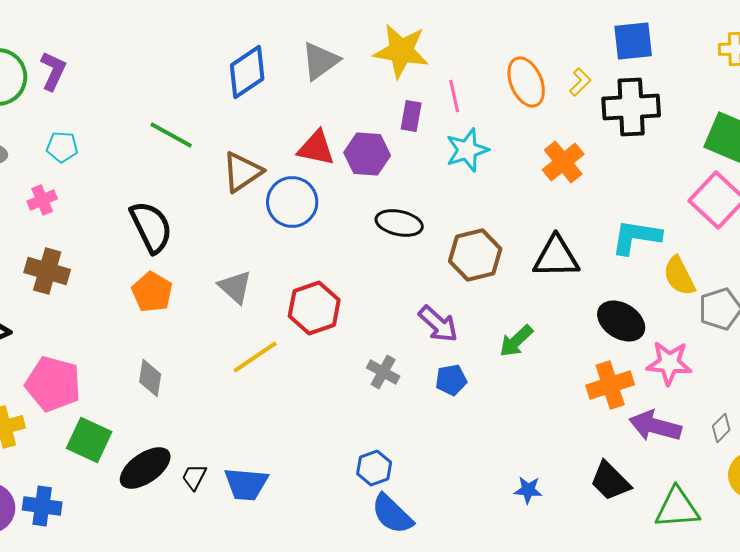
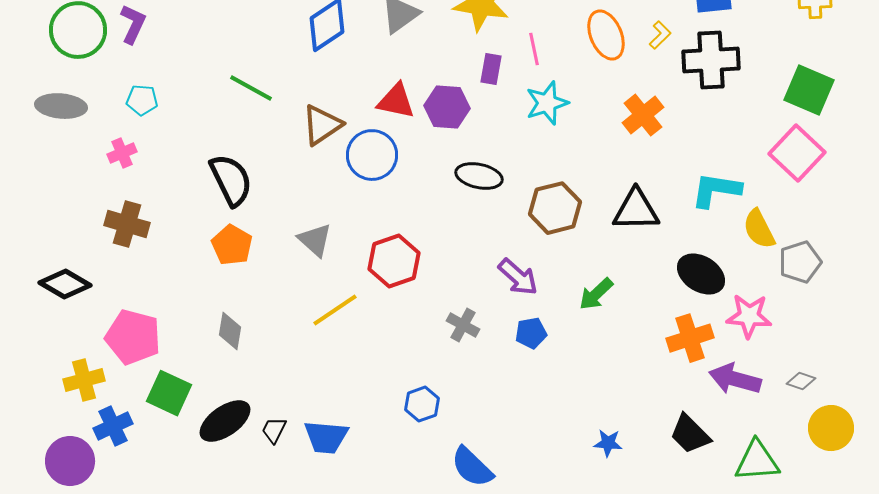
gray diamond: (721, 428) -> (801, 381), turned 64
blue hexagon: (374, 468) -> (422, 404), moved
blue cross: (42, 506) -> (113, 426), moved, turned -33

